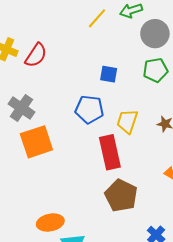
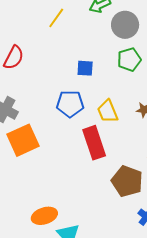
yellow line: (97, 18) -> (56, 18), moved
yellow trapezoid: (127, 121) -> (108, 111), turned -35
brown pentagon: (121, 196) -> (127, 181), moved

